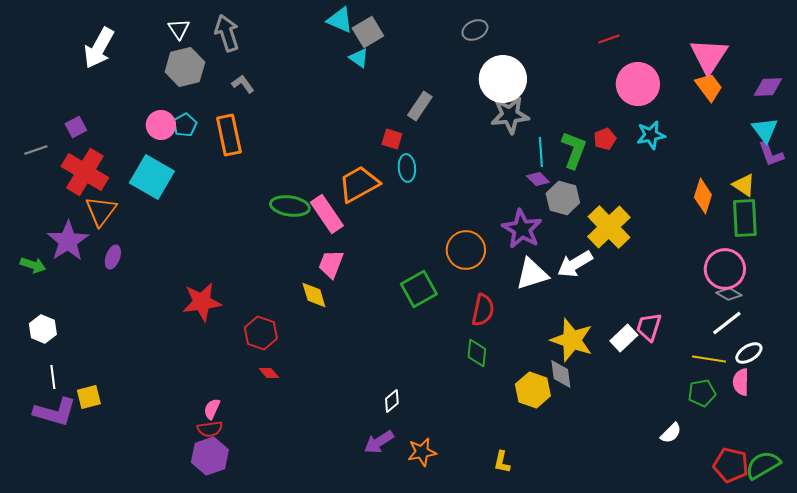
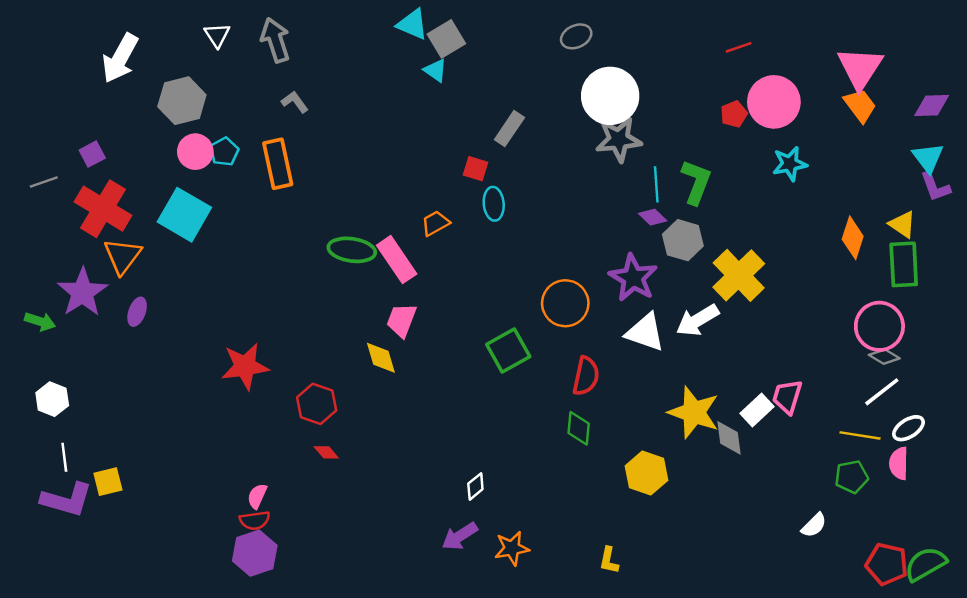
gray hexagon: (185, 67) -> (182, 101), moved
red pentagon: (605, 139) -> (734, 114), moved
orange trapezoid: (359, 184) -> (435, 223), size x0.6
white triangle: (532, 274) -> (645, 332), turned 36
gray diamond: (561, 374) -> (729, 438), moved

